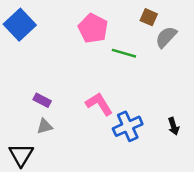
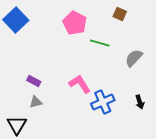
gray semicircle: (166, 37) -> (134, 58), moved

